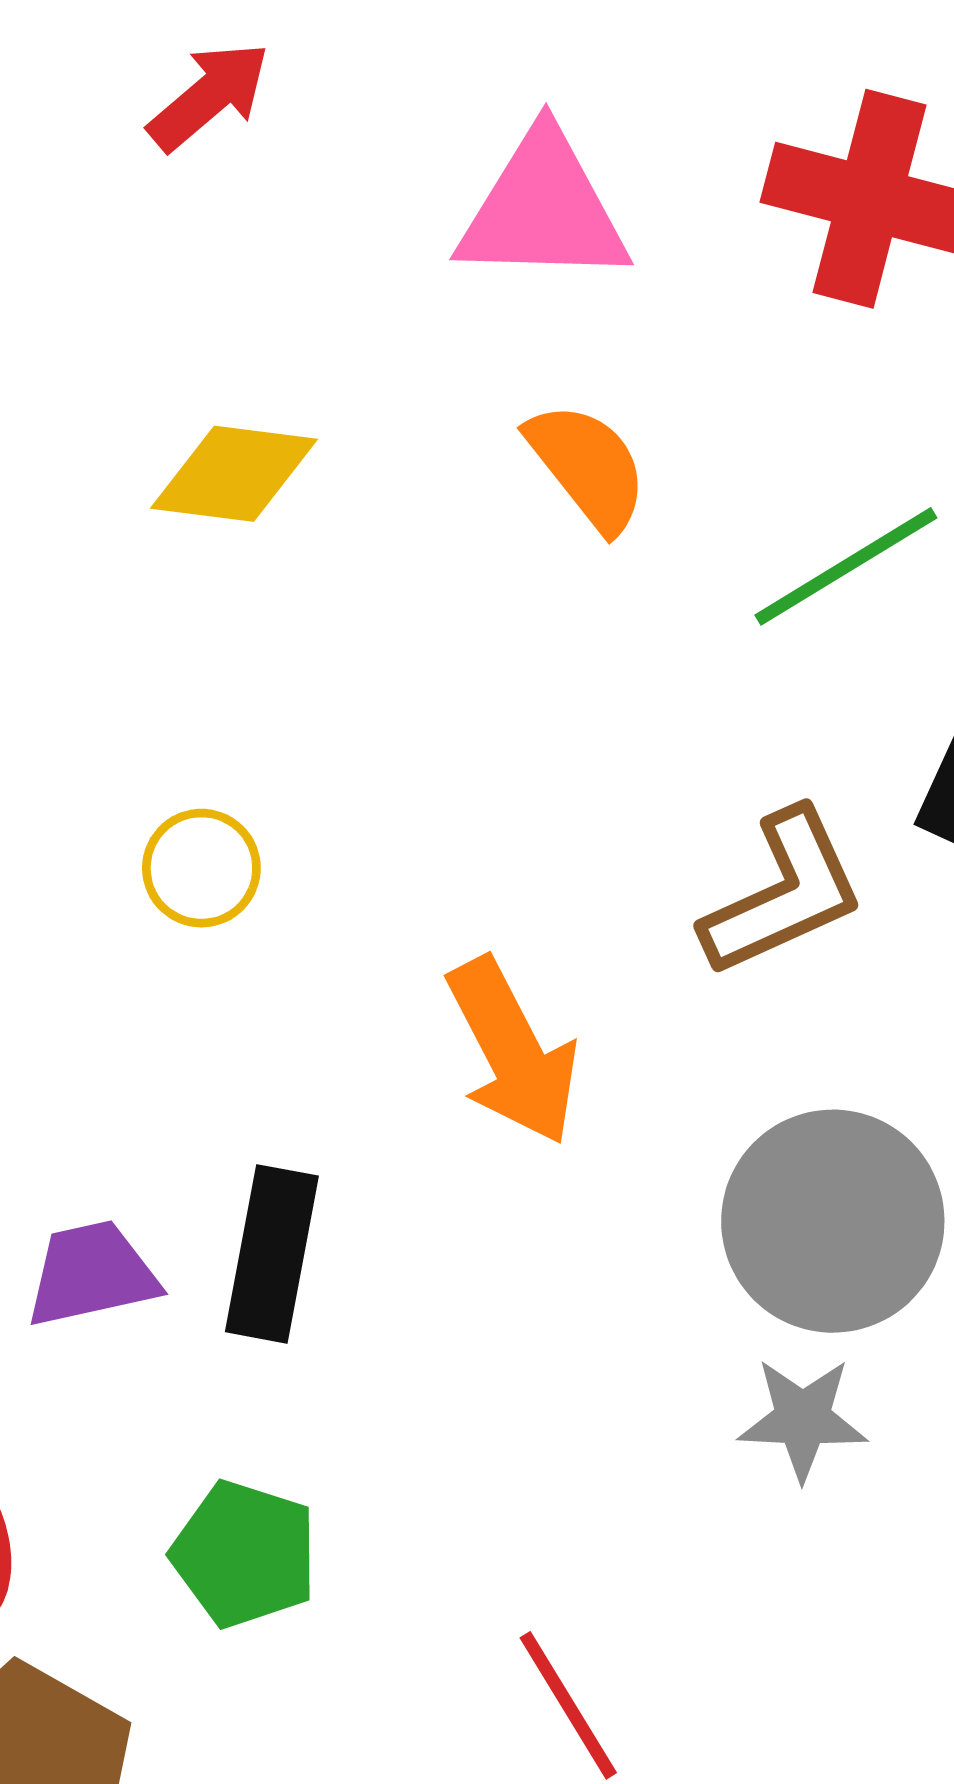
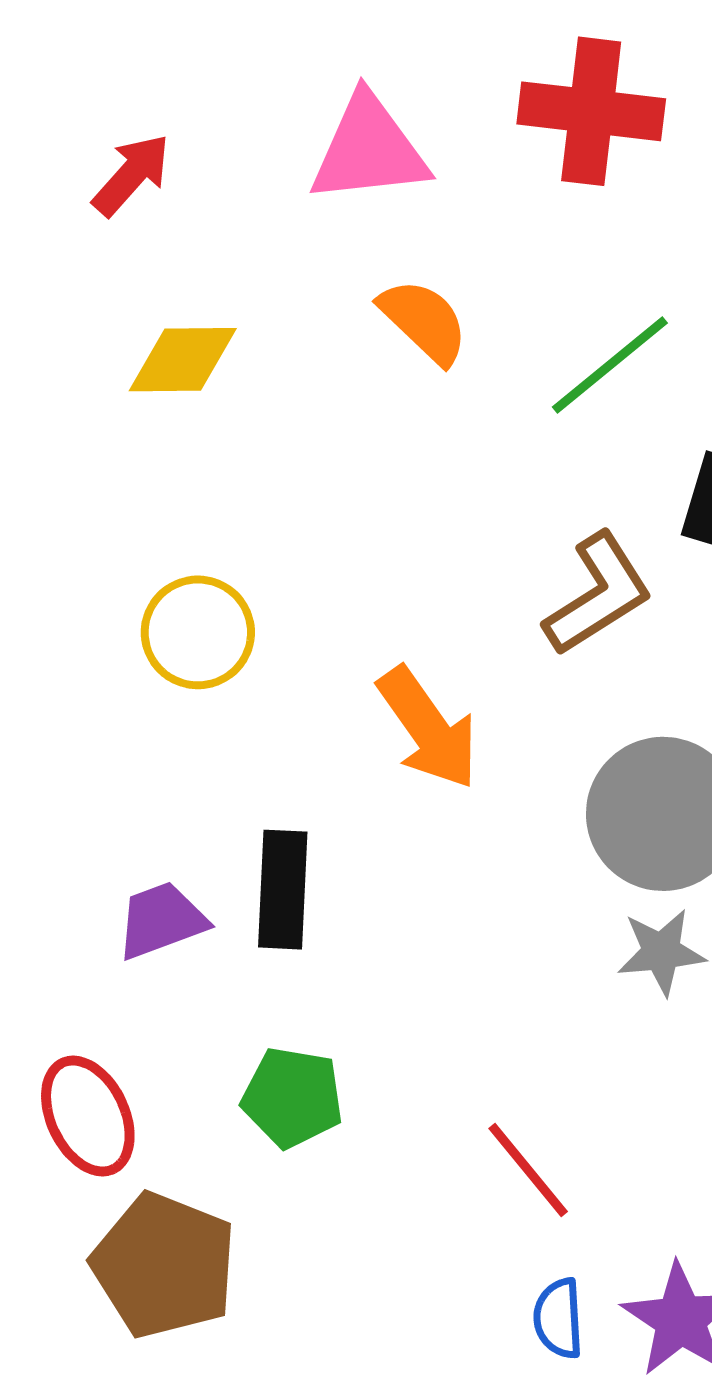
red arrow: (209, 96) -> (131, 175), moved
yellow circle: (201, 868) -> (198, 632), size x1.4

